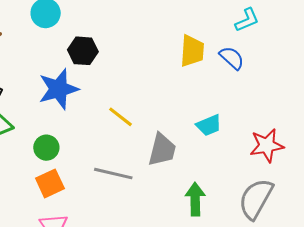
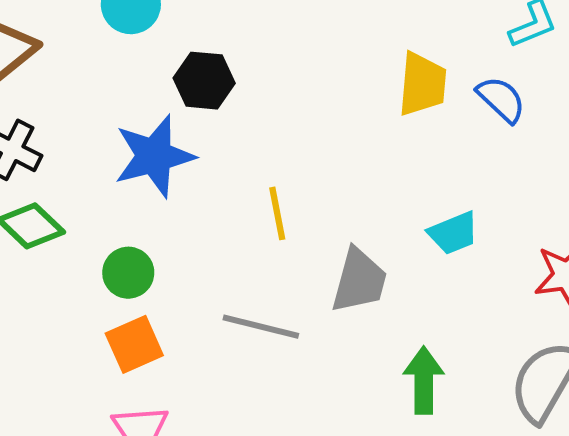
yellow line: (121, 117) -> (277, 213), turned 40

